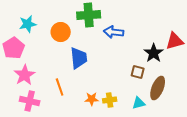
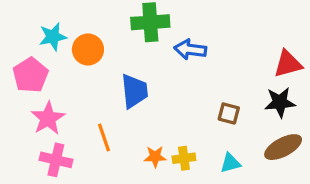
orange circle: (61, 32) -> (88, 49), moved
black star: (154, 53) -> (280, 102), moved, turned 30
brown ellipse: (158, 88) -> (283, 147), moved, turned 40

